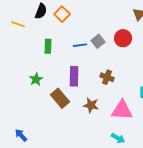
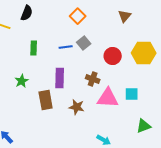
orange square: (62, 14) -> (78, 16), moved
red circle: (123, 38) -> (113, 56), moved
brown rectangle: (60, 98) -> (46, 100), turned 30
pink triangle: (122, 110) -> (108, 98), moved

